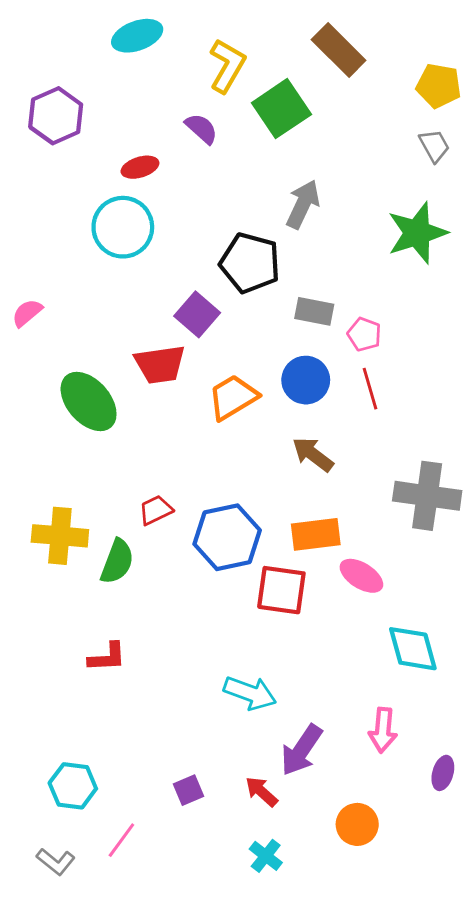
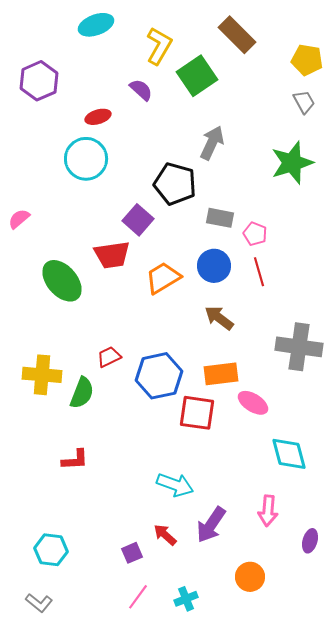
red arrow: (261, 792) -> (165, 535), moved
pink line: (121, 840) -> (138, 597), moved
cyan cross: (266, 856) -> (186, 599), turned 30

